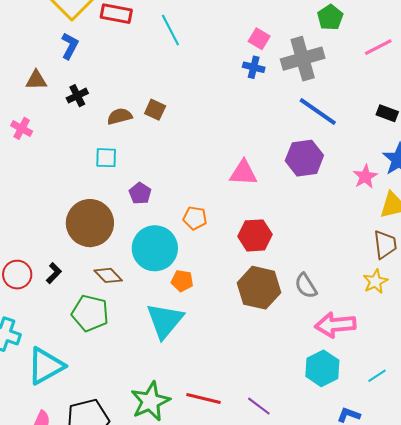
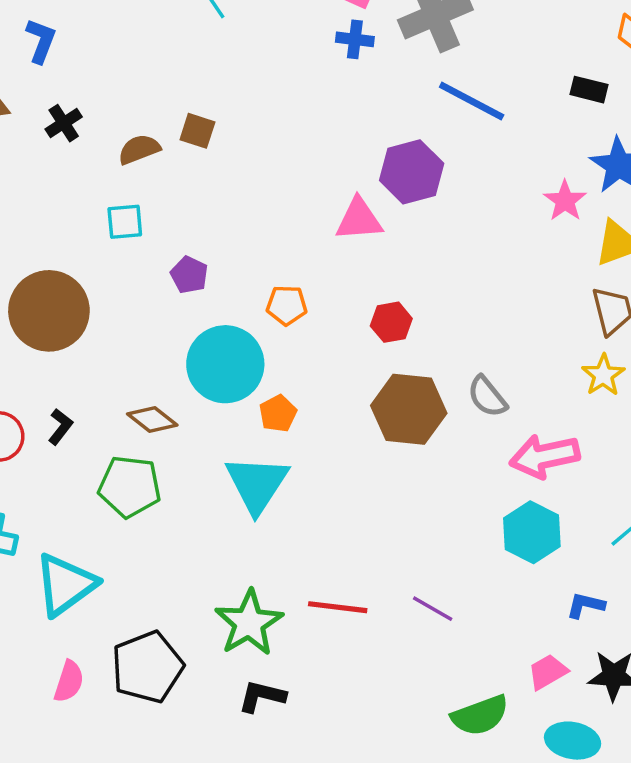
purple hexagon: (304, 158) -> (412, 172), moved
brown circle: (90, 223) -> (49, 311), moved
red hexagon: (255, 235) -> (391, 322), size x0.7
orange pentagon: (182, 281) -> (278, 413), turned -30

